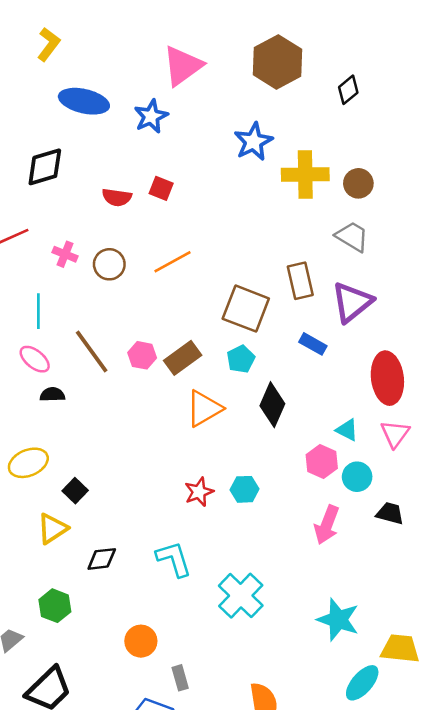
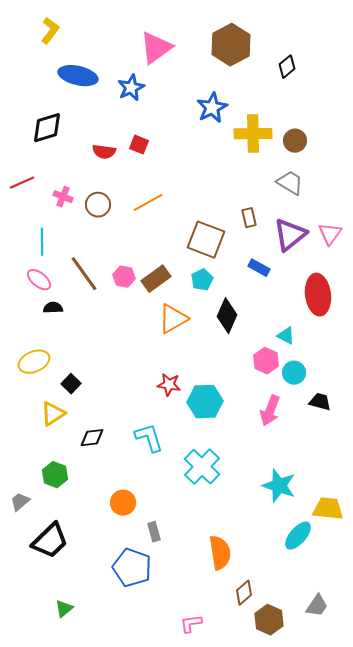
brown rectangle: (300, 281) -> (249, 218), size x0.7
pink triangle: (395, 434) -> (330, 234), moved
cyan hexagon: (245, 489) -> (205, 402), moved, size x1.6
red star: (199, 492) -> (169, 385), turned 30

